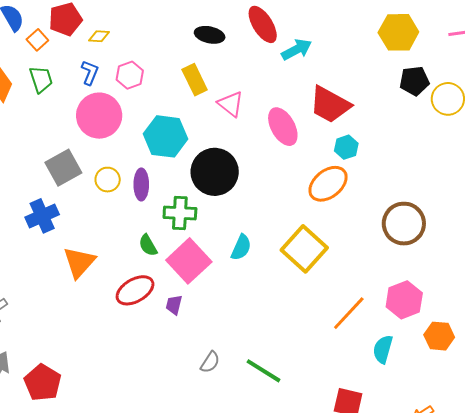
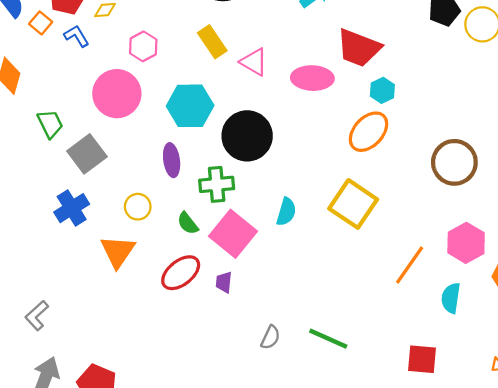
blue L-shape: (90, 73) -> (77, 36), moved, turned -45
green trapezoid: (41, 79) -> (50, 124), moved
pink ellipse: (283, 127) -> (312, 78), turned -51
yellow circle: (108, 180) -> (138, 207), moved

